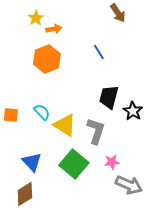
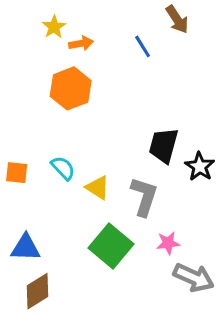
blue line: (99, 52) -> (143, 46), moved
yellow triangle: (65, 125) -> (98, 188), size x0.7
blue triangle: (32, 162) -> (26, 248), moved, turned -45

